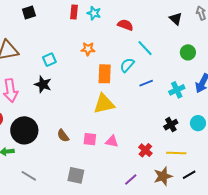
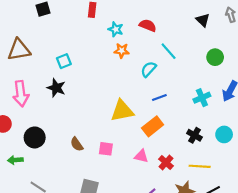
cyan star: (94, 13) -> (116, 29), moved
orange star: (88, 49) -> (122, 51), moved
orange rectangle: (105, 74) -> (153, 126), moved, turned 48
blue line: (146, 83) -> (159, 97), moved
black cross: (171, 125) -> (194, 135), turned -32
black circle: (24, 130) -> (35, 137), size x0.7
pink triangle: (112, 141) -> (141, 156), moved

